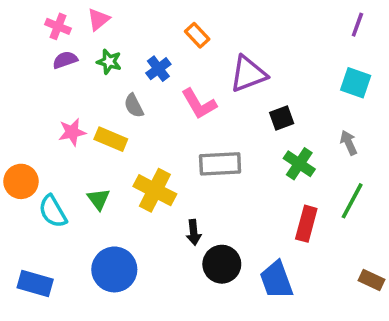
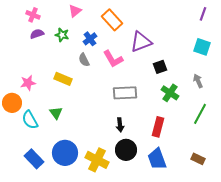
pink triangle: (99, 19) -> (75, 11), moved
orange rectangle: (197, 35) -> (112, 20), size x1.5
gray semicircle: (134, 106) -> (84, 60), moved
pink star: (72, 132) -> (28, 83), moved
yellow cross: (155, 190) -> (97, 160), moved
red rectangle: (306, 224) -> (158, 127), moved
black arrow: (194, 232) -> (120, 125), moved
brown rectangle: (372, 280) -> (198, 159), moved
blue rectangle: (35, 284) -> (34, 159), moved, turned 30

